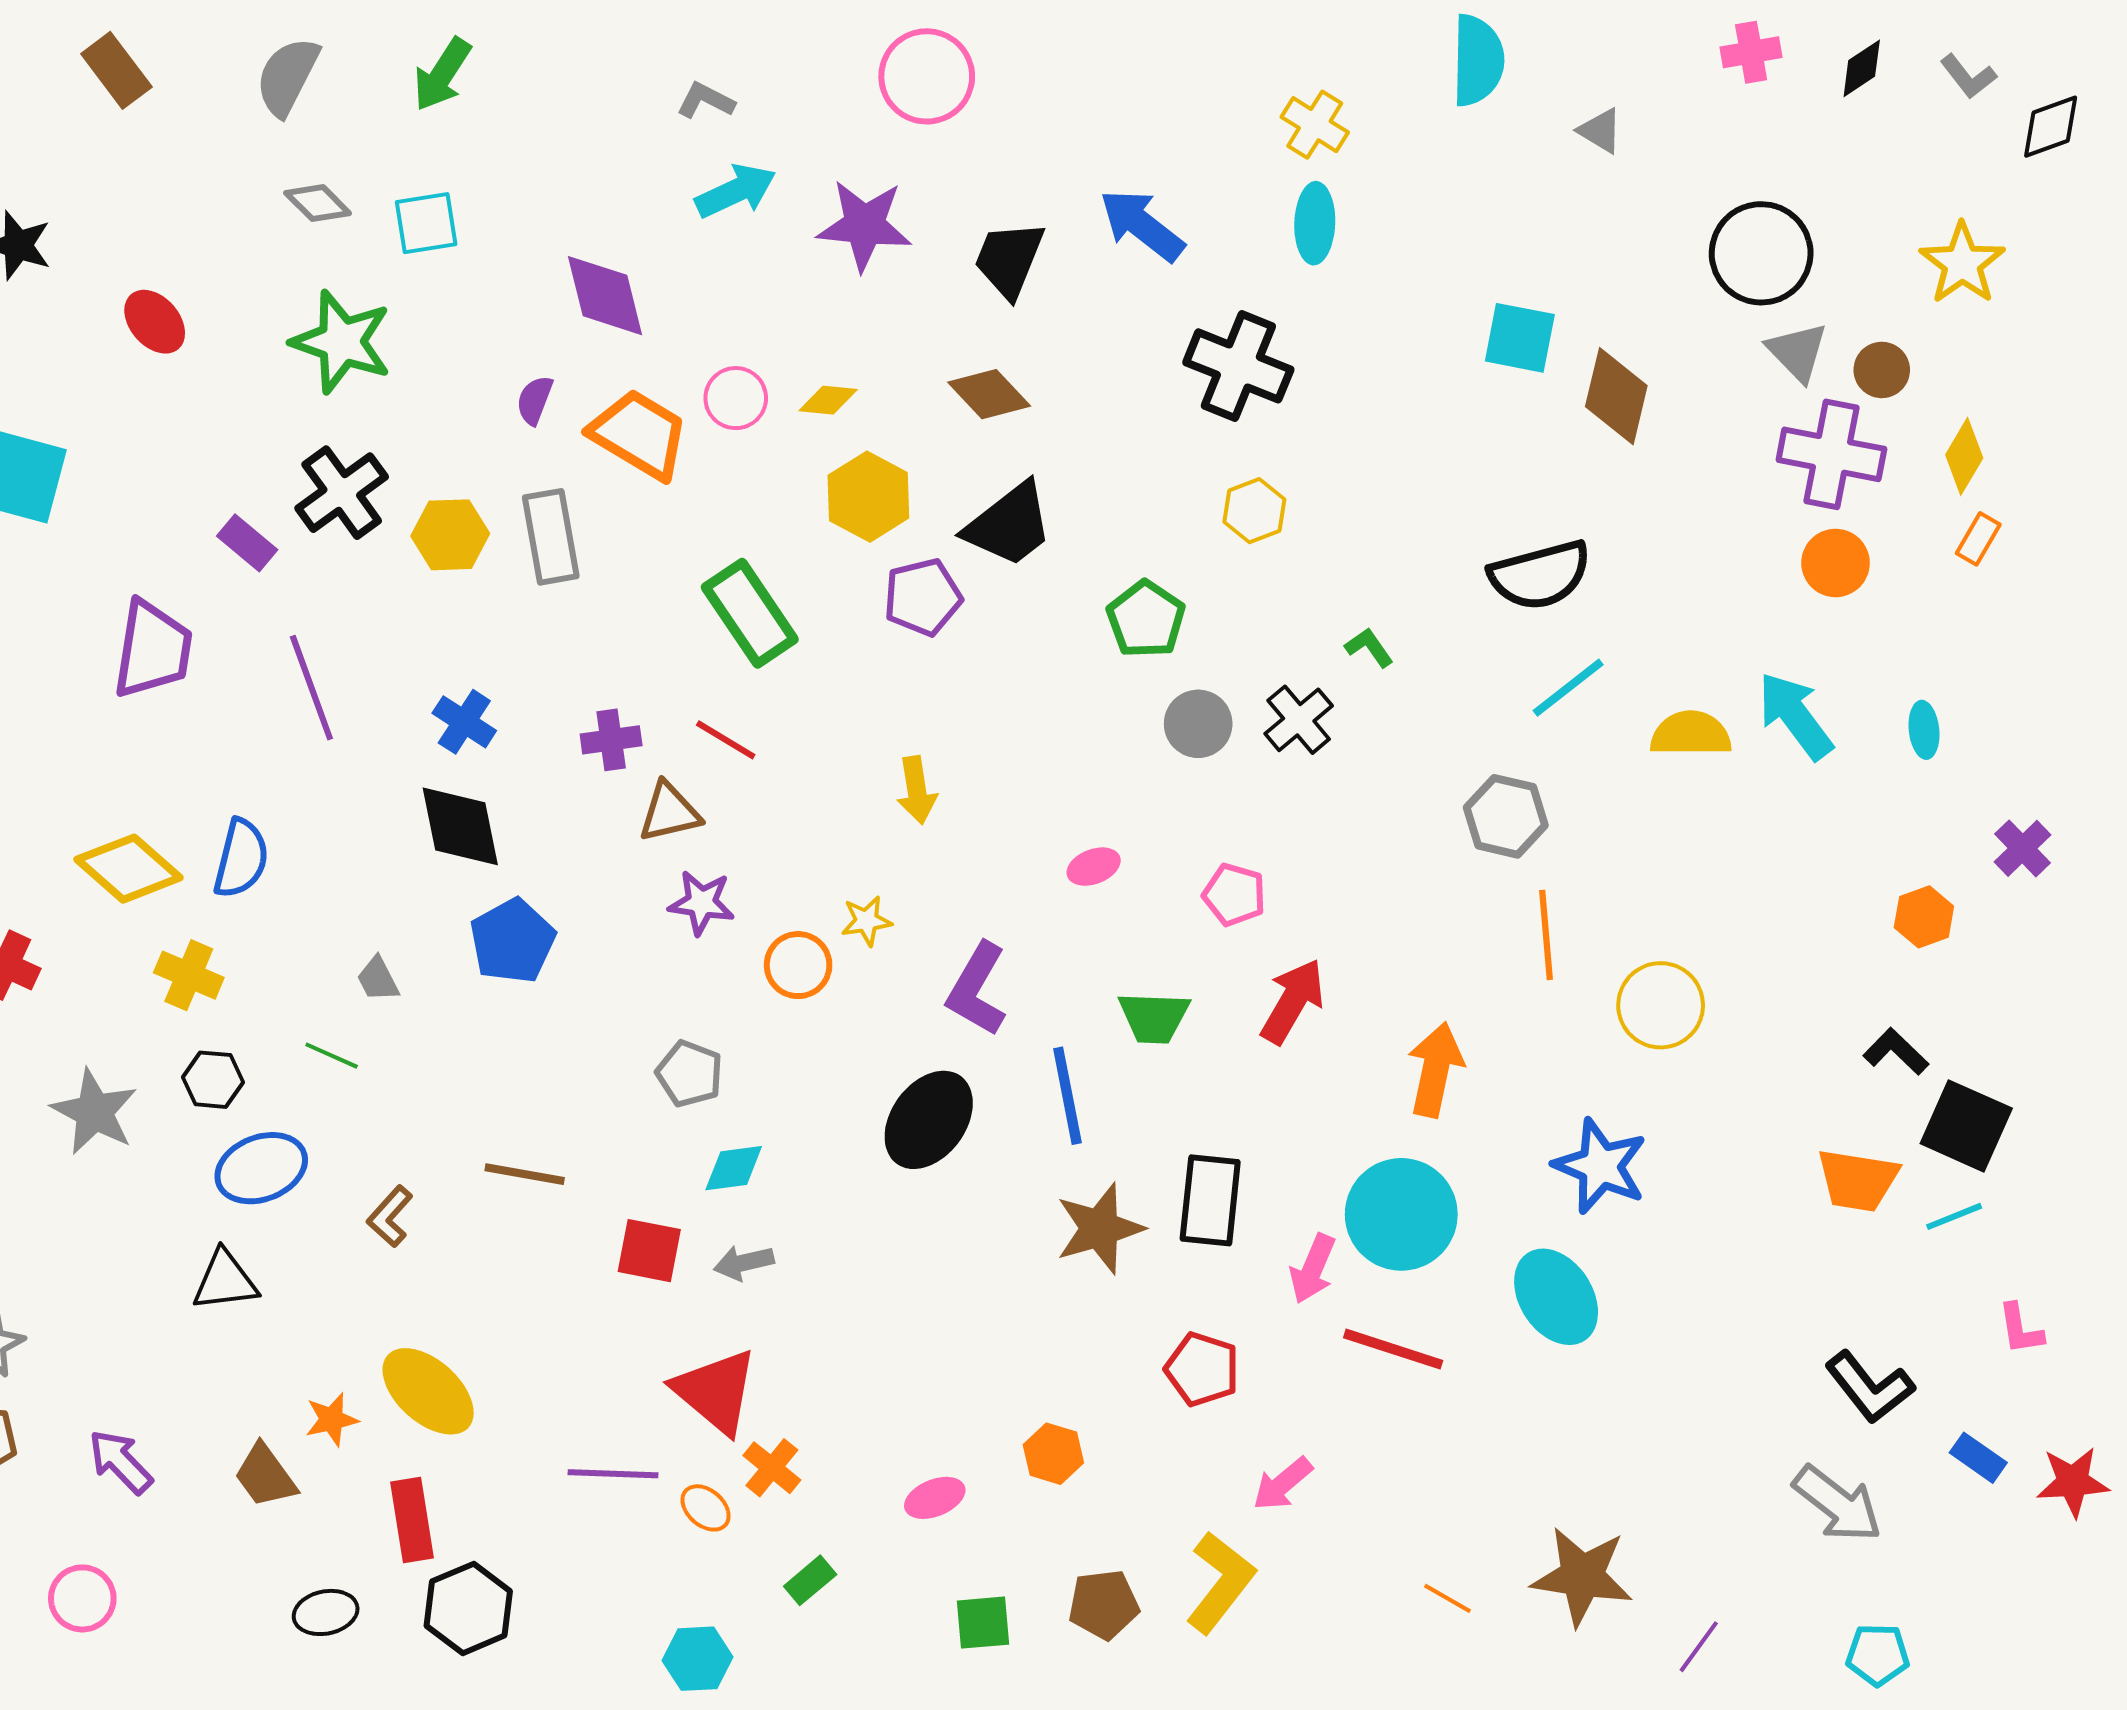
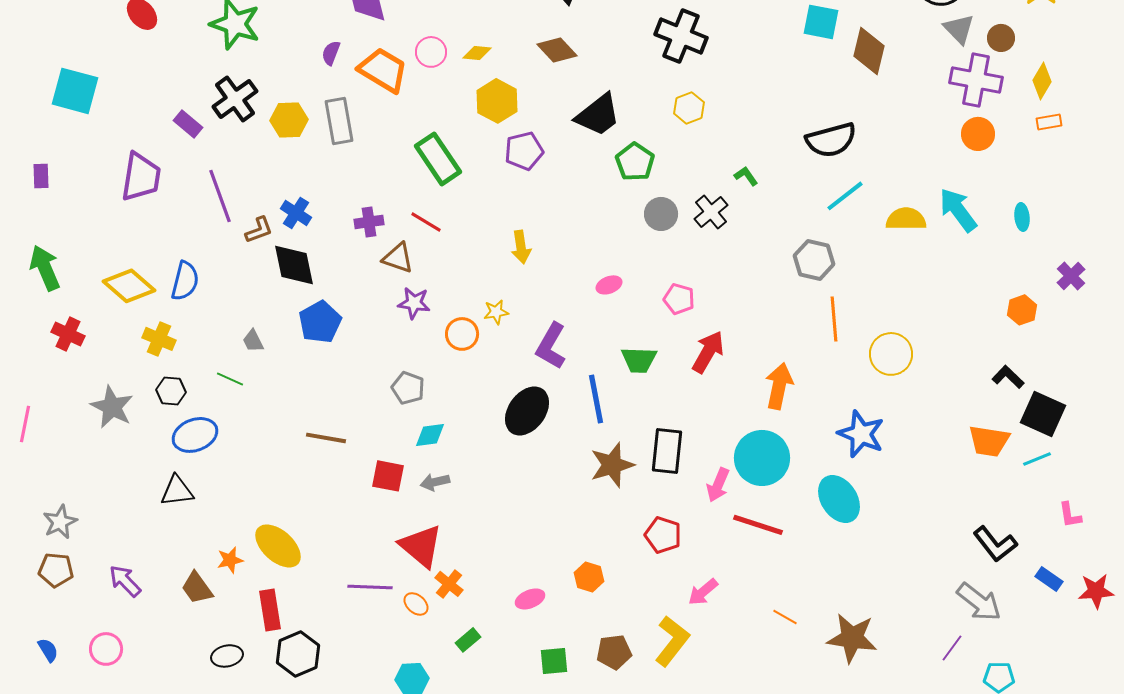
black trapezoid: (1009, 525) -> (598, 115), moved
orange rectangle: (1978, 539) -> (1049, 122), turned 50
brown triangle: (669, 812) -> (398, 258), turned 32
brown L-shape: (390, 1216) -> (259, 230), moved, turned -152
orange line: (1447, 1598) -> (785, 617), moved
purple line: (1699, 1647) -> (952, 648), moved

